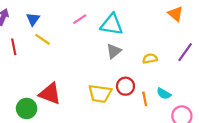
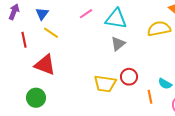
yellow semicircle: (150, 59) -> (159, 29), moved, size x1.6
red triangle: (50, 94) -> (45, 65), moved
orange line: (145, 99) -> (150, 97), moved

